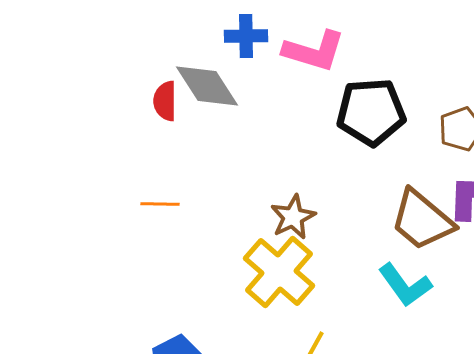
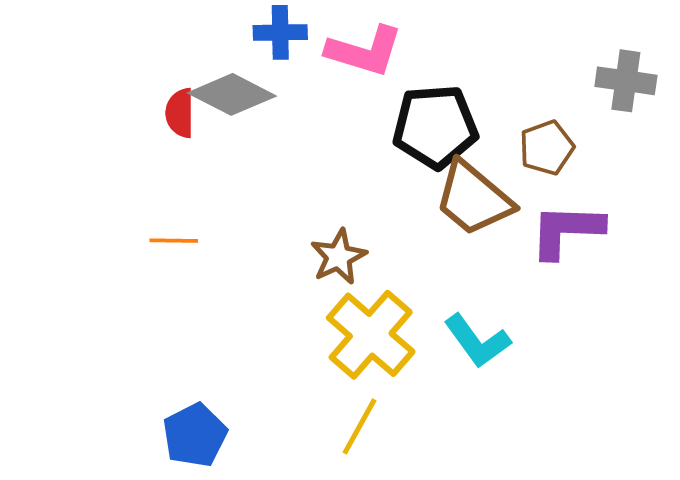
gray diamond: (207, 86) -> (232, 94), turned -30
brown trapezoid: (422, 220) -> (474, 198), moved
yellow cross: (279, 272) -> (371, 335), moved

